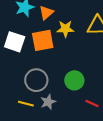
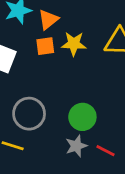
orange square: (43, 40) -> (45, 46), moved, size x0.6
gray star: (48, 102) -> (76, 146), moved

